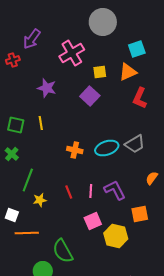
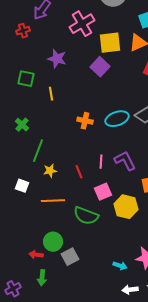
yellow square: (100, 72) -> (110, 43), size x1.6
green square: (16, 125) -> (26, 79), moved
red line: (69, 192) -> (79, 172), moved
orange line: (27, 233) -> (53, 201), moved
green semicircle: (63, 251) -> (86, 216), moved, turned -40

